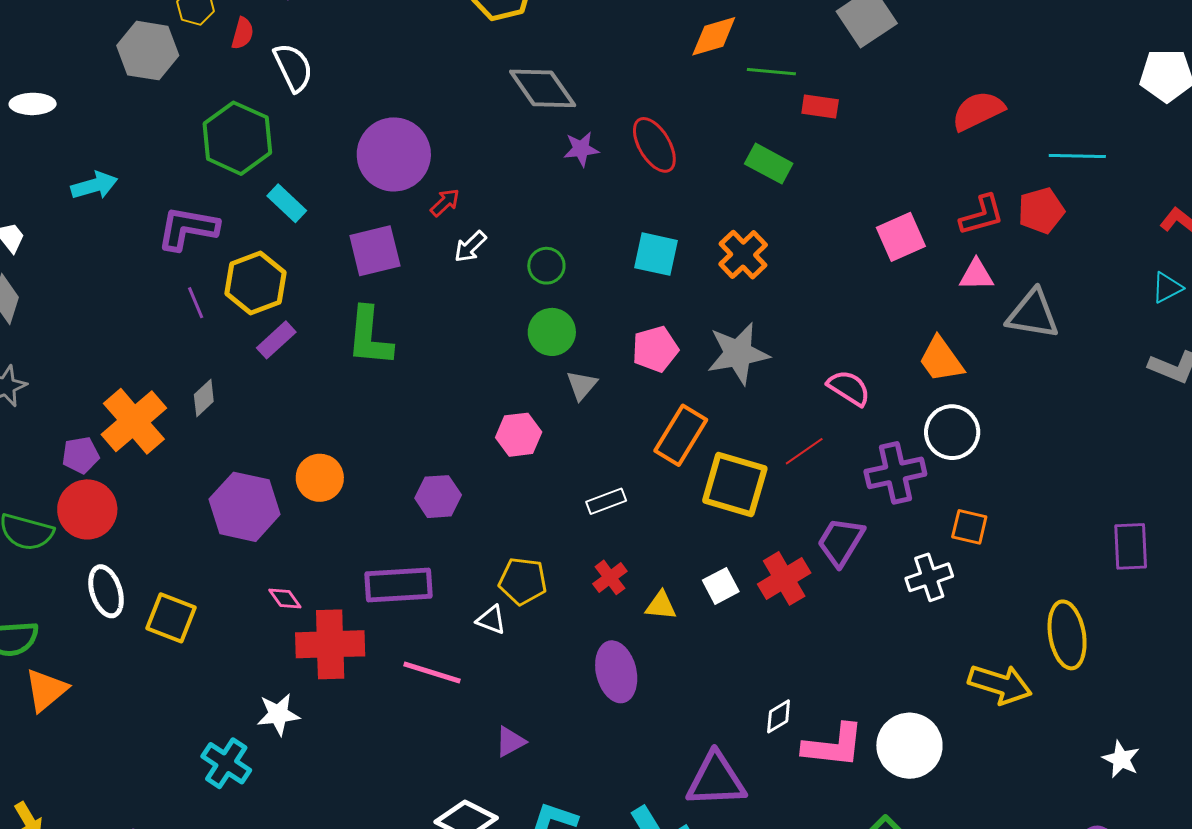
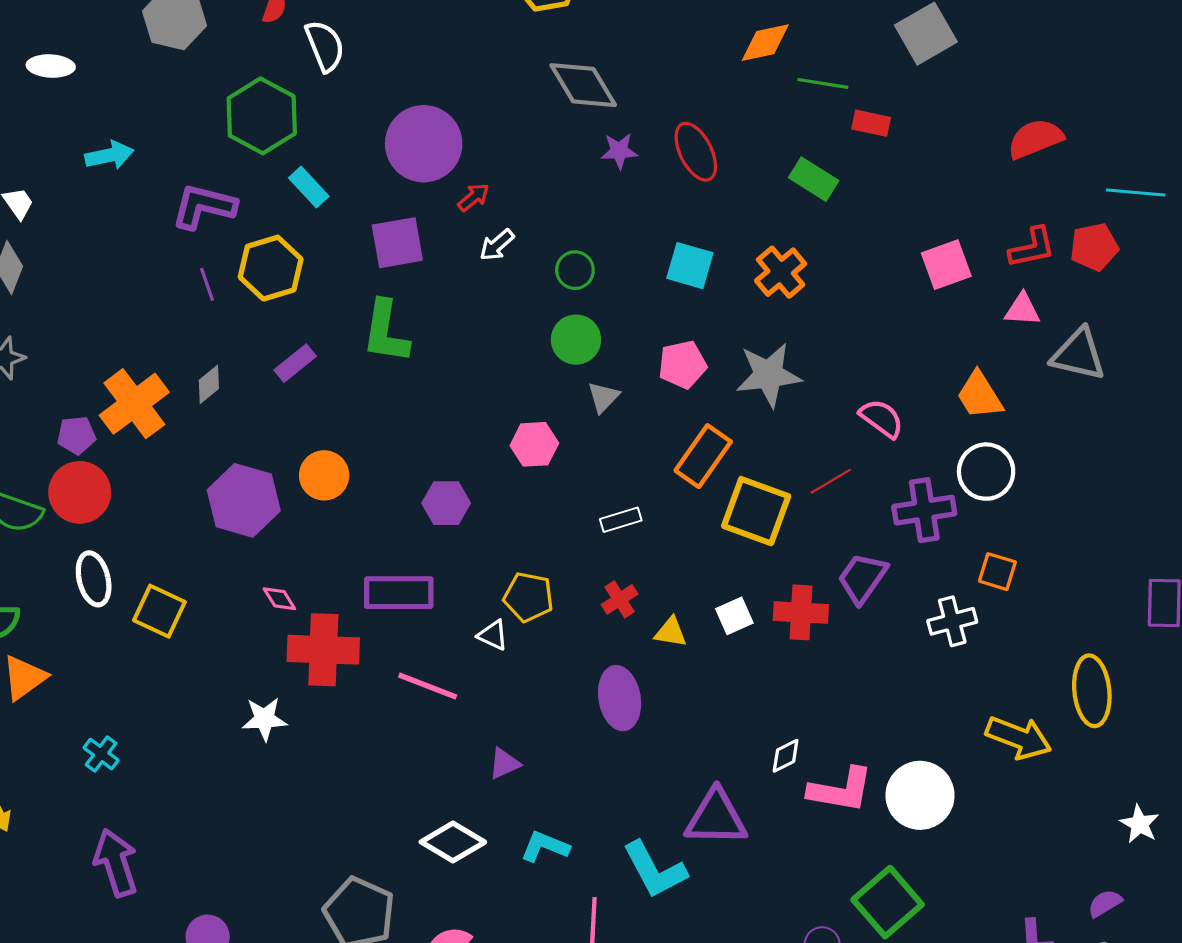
purple rectangle: (276, 340) -> (295, 363), moved
red cross: (784, 578) -> (801, 612), turned 30
cyan cross: (226, 763) -> (101, 754), moved, size x0.7

